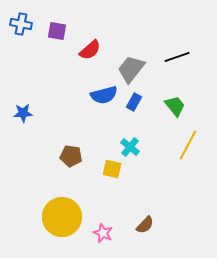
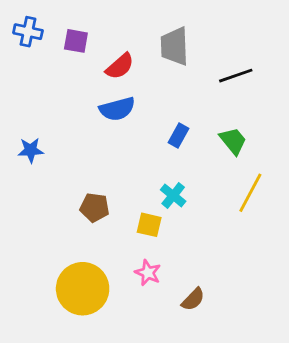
gray trapezoid: (131, 69) -> (174, 46), moved, turned -40
blue semicircle: (104, 95) -> (117, 109), moved
pink star: (103, 233) -> (148, 273), moved

